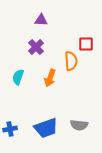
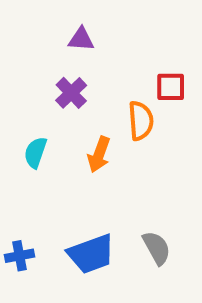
gray semicircle: (79, 125) -> (157, 248), turned -126

